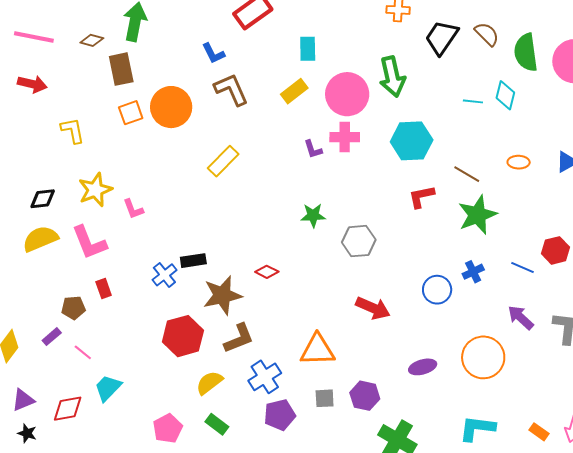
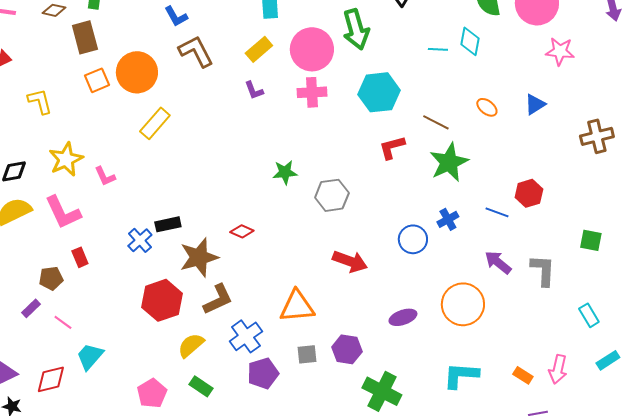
purple L-shape: (313, 149) -> (254, 90), moved
yellow rectangle: (223, 161) -> (155, 123), moved
orange ellipse: (519, 162) -> (487, 107), turned 40

